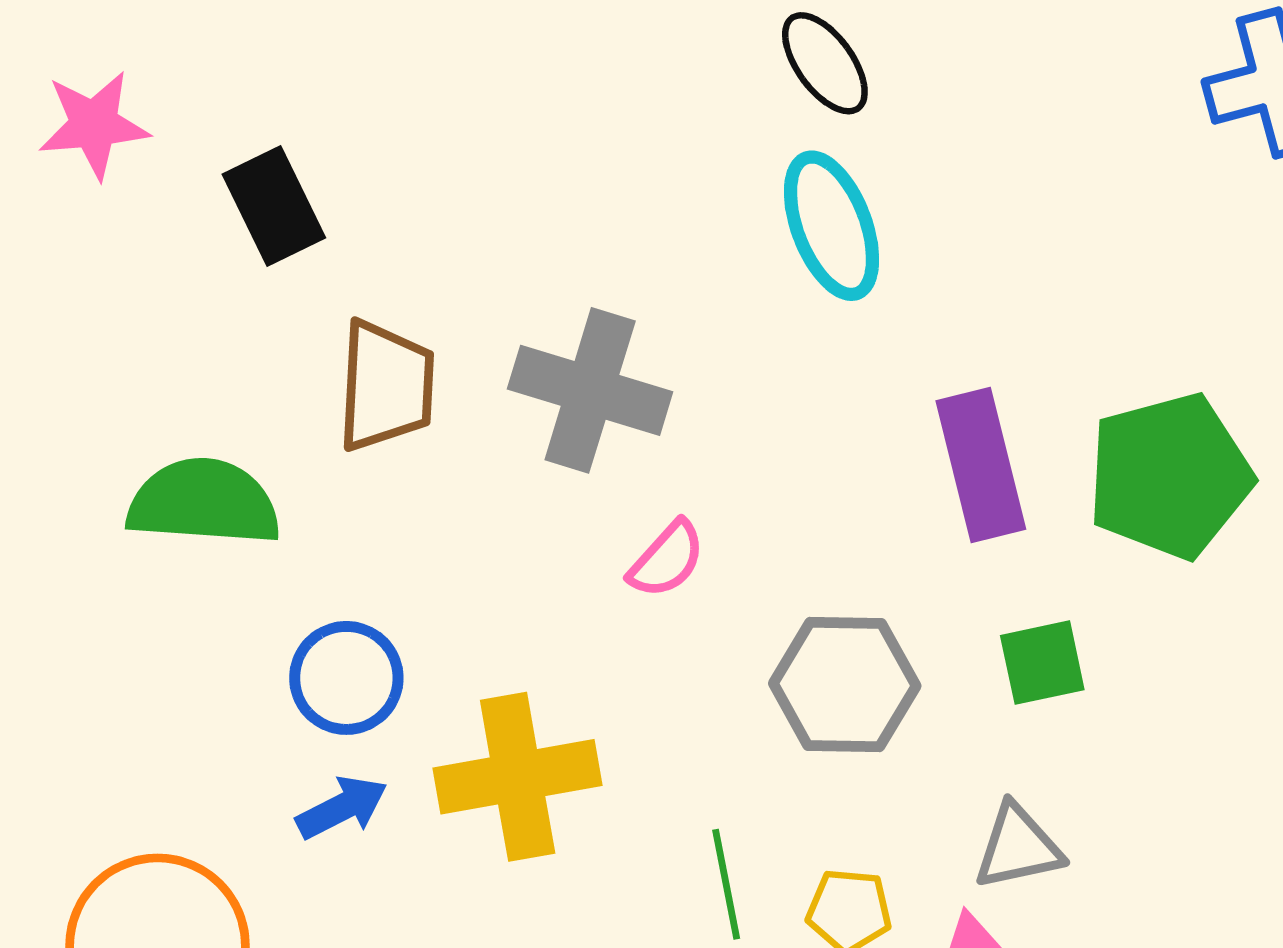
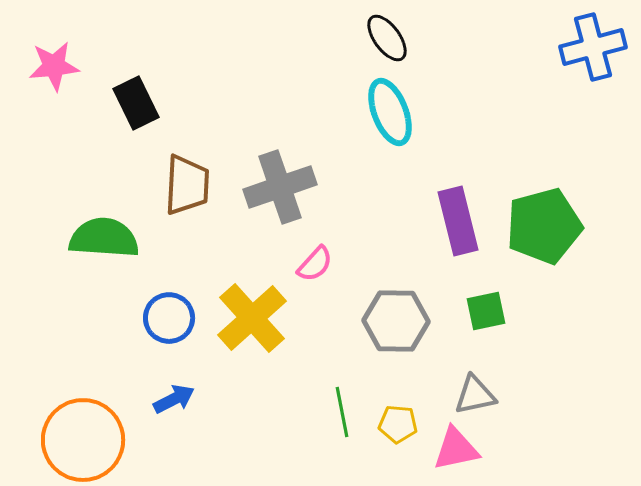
gray cross: (590, 390) -> (280, 187), turned -36
yellow cross: (518, 777) -> (252, 318), moved, turned -32
blue arrow: (342, 807) -> (174, 399), moved

